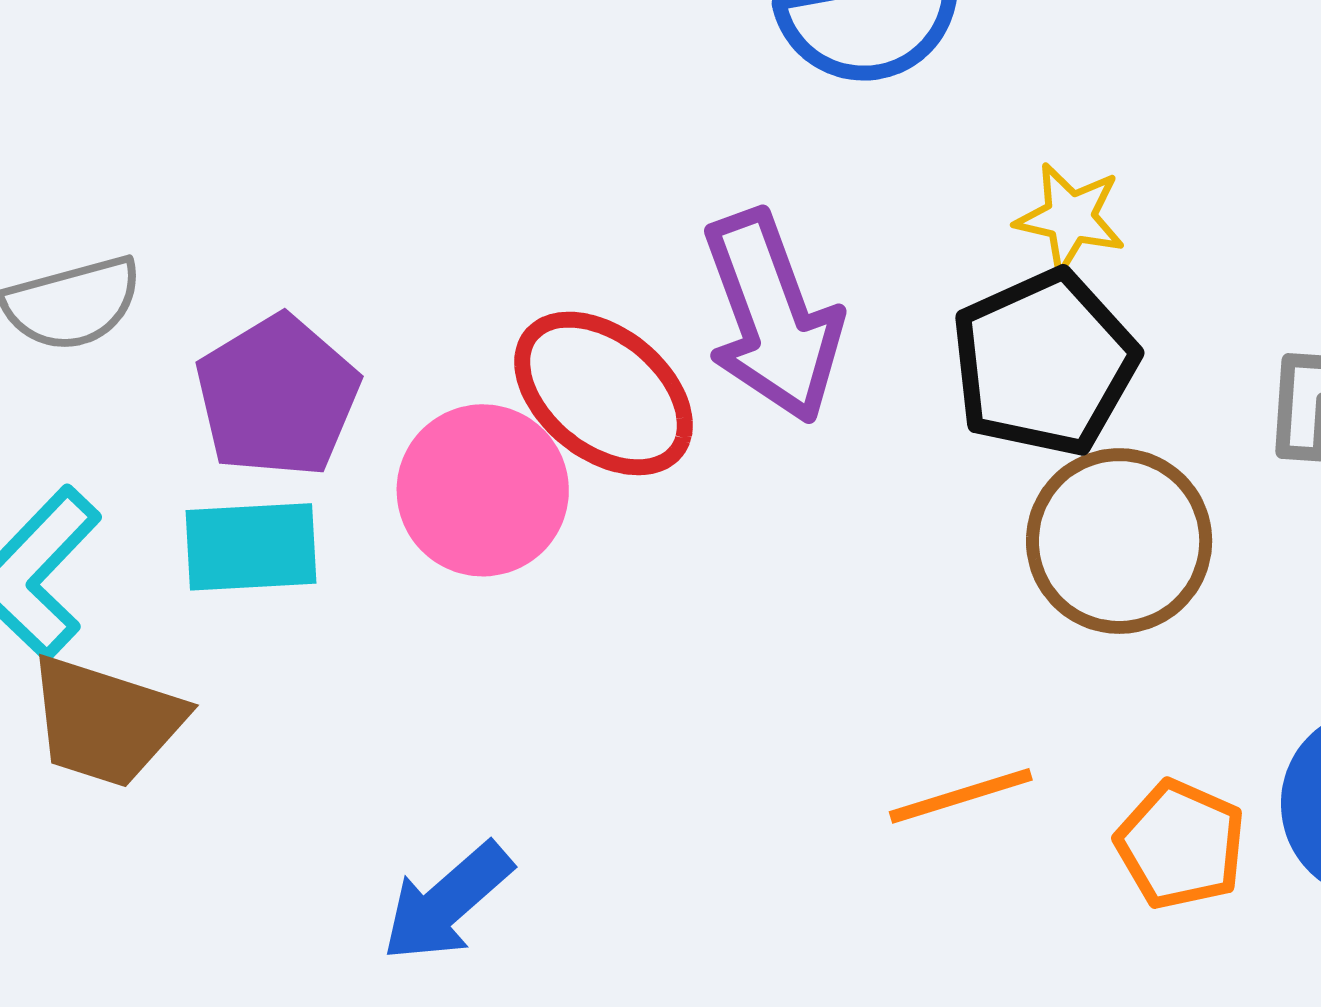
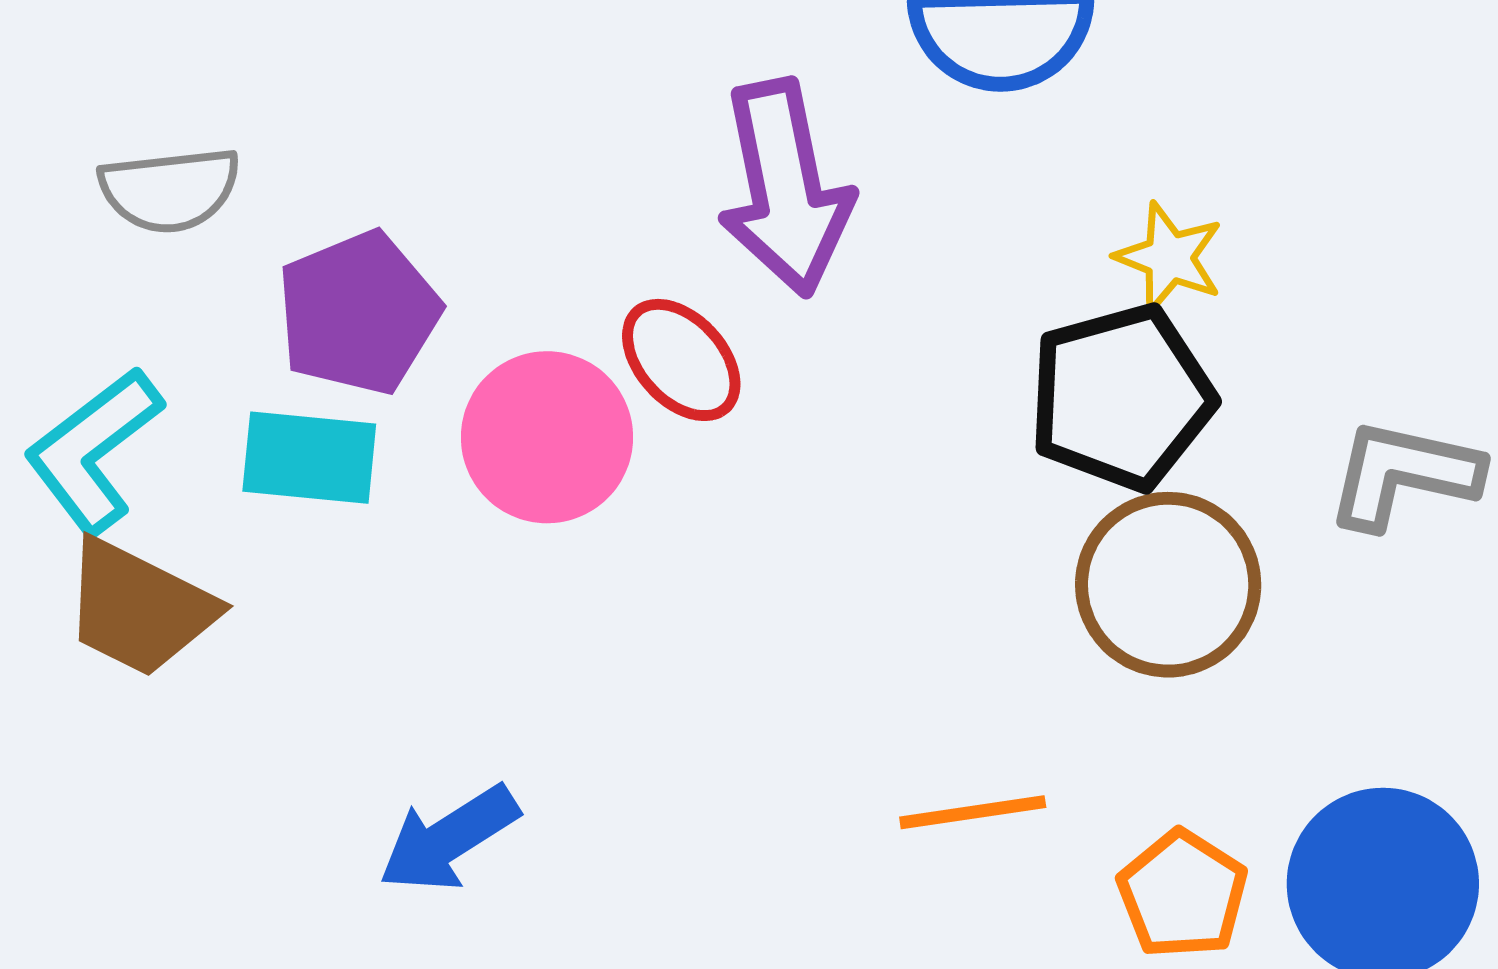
purple arrow: (772, 317) -> (785, 188), moved
red ellipse: (604, 393) -> (681, 360), size x0.7

